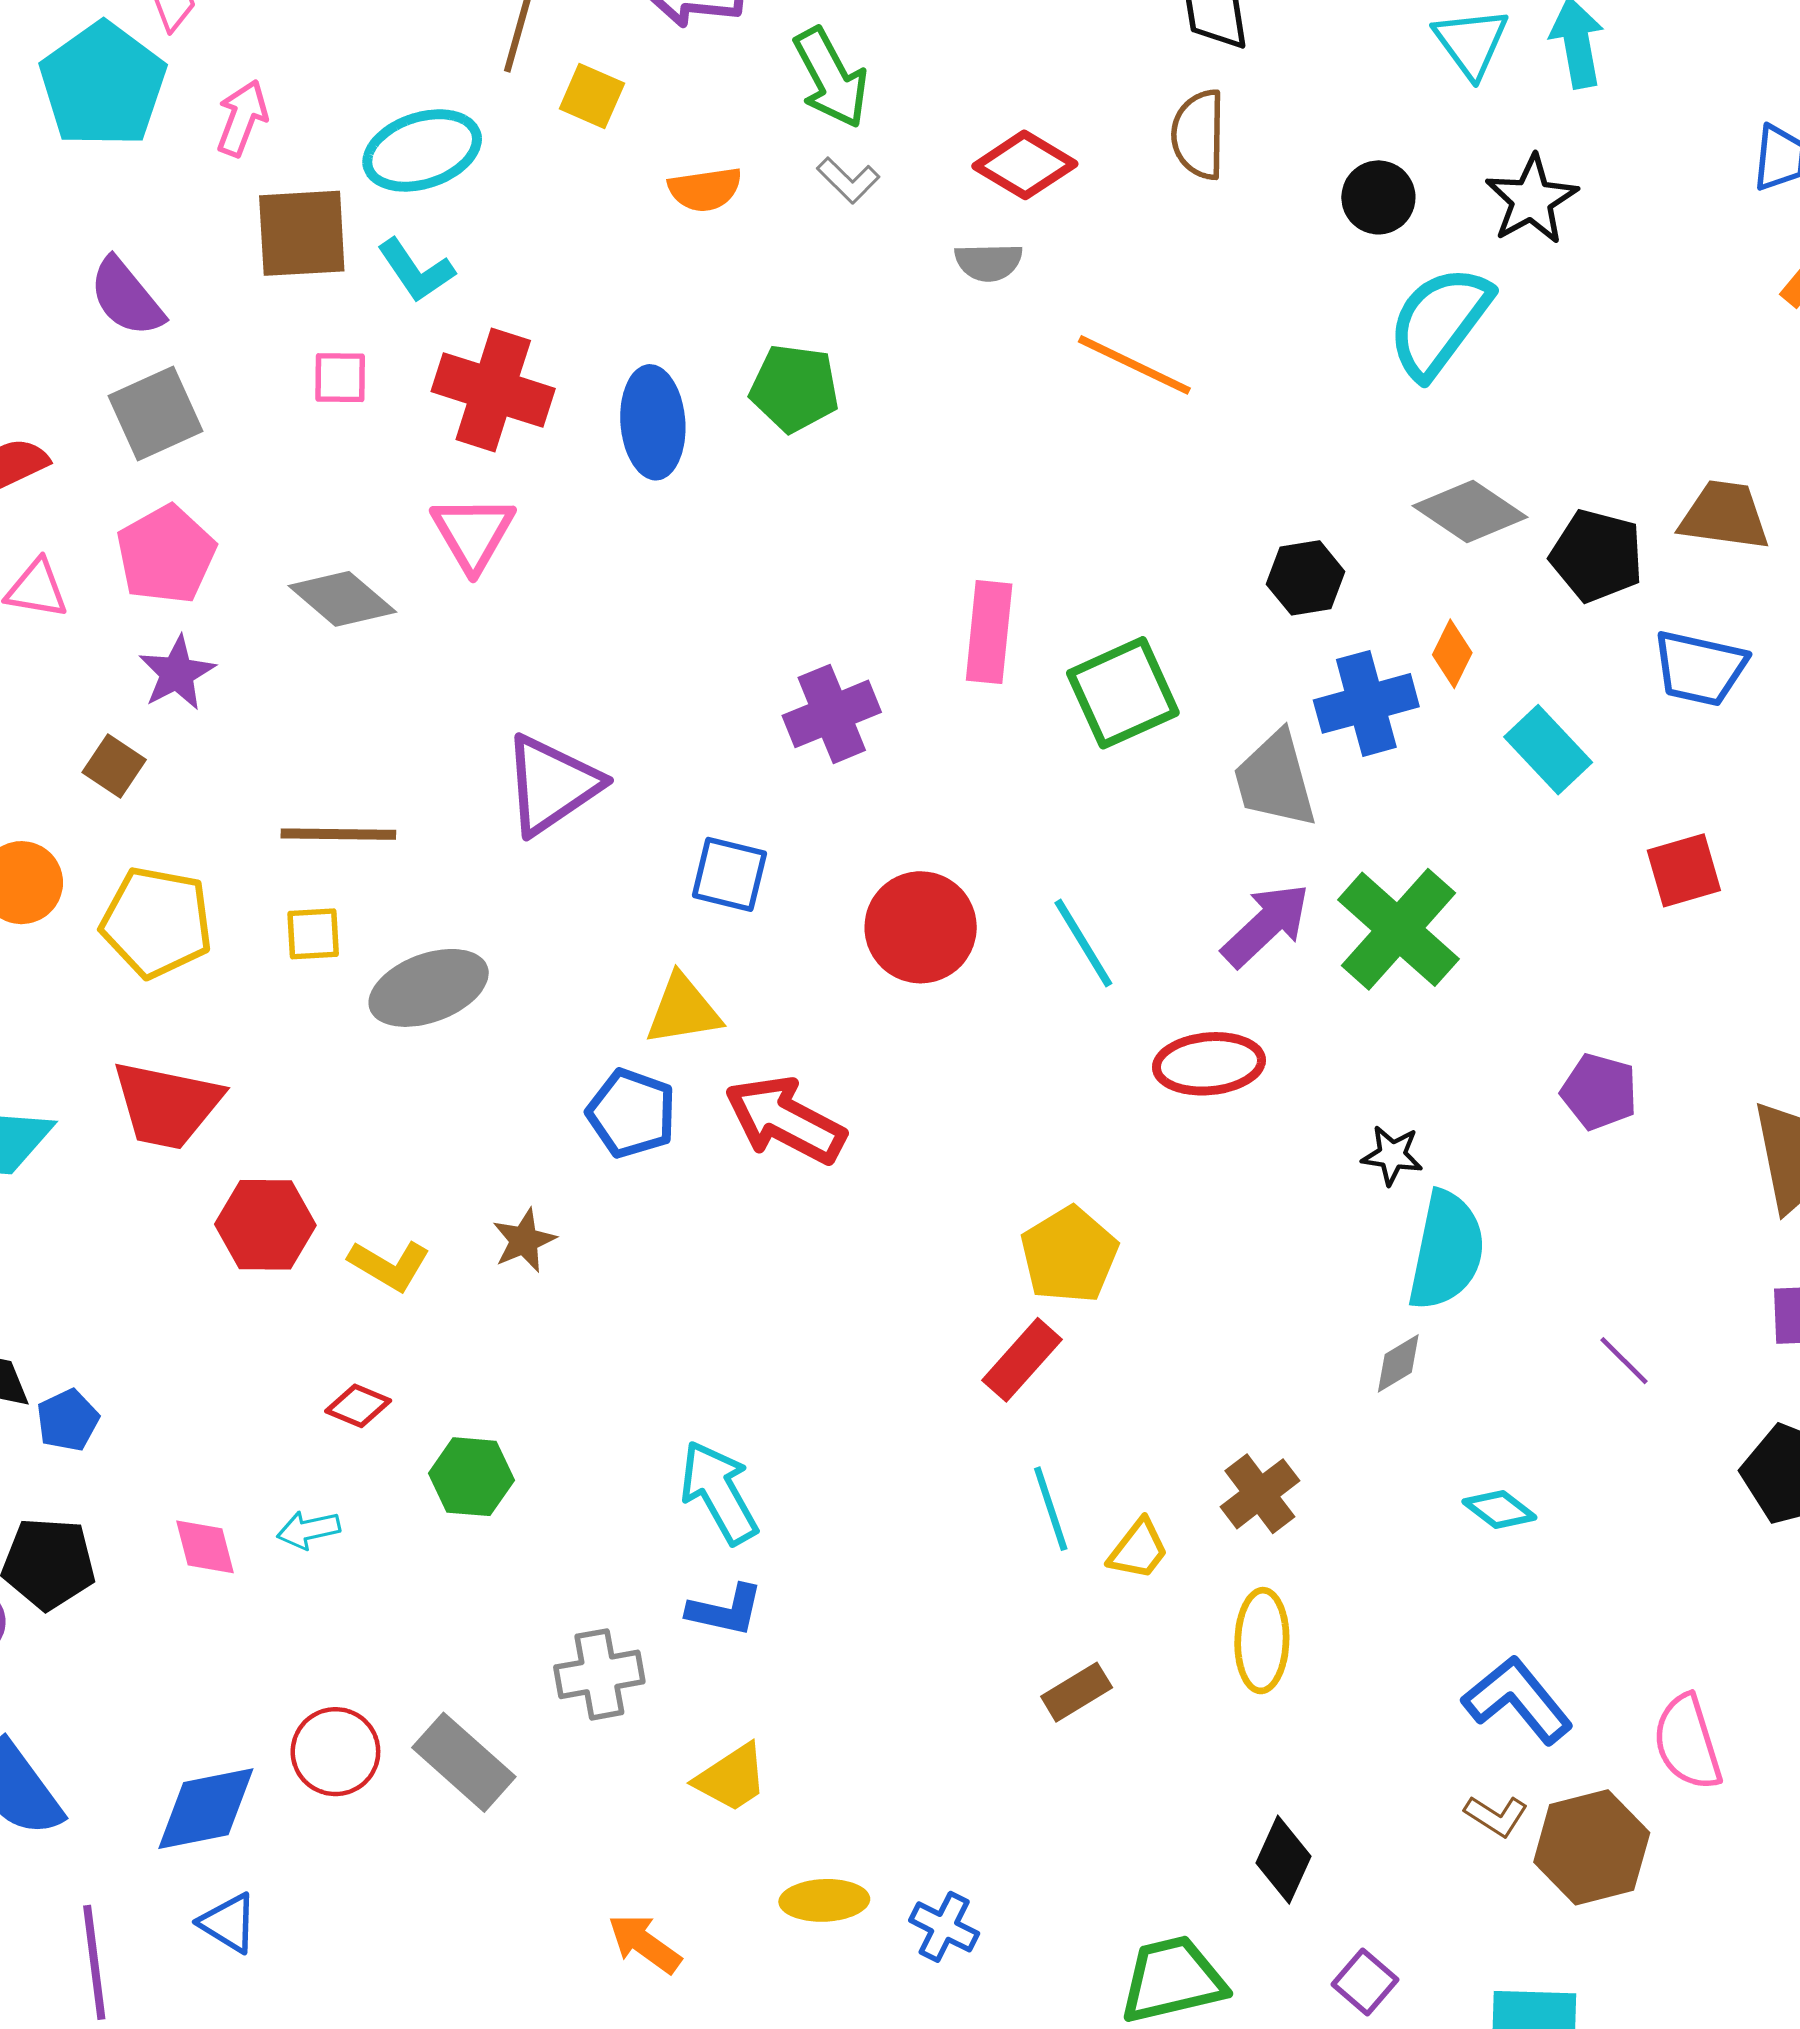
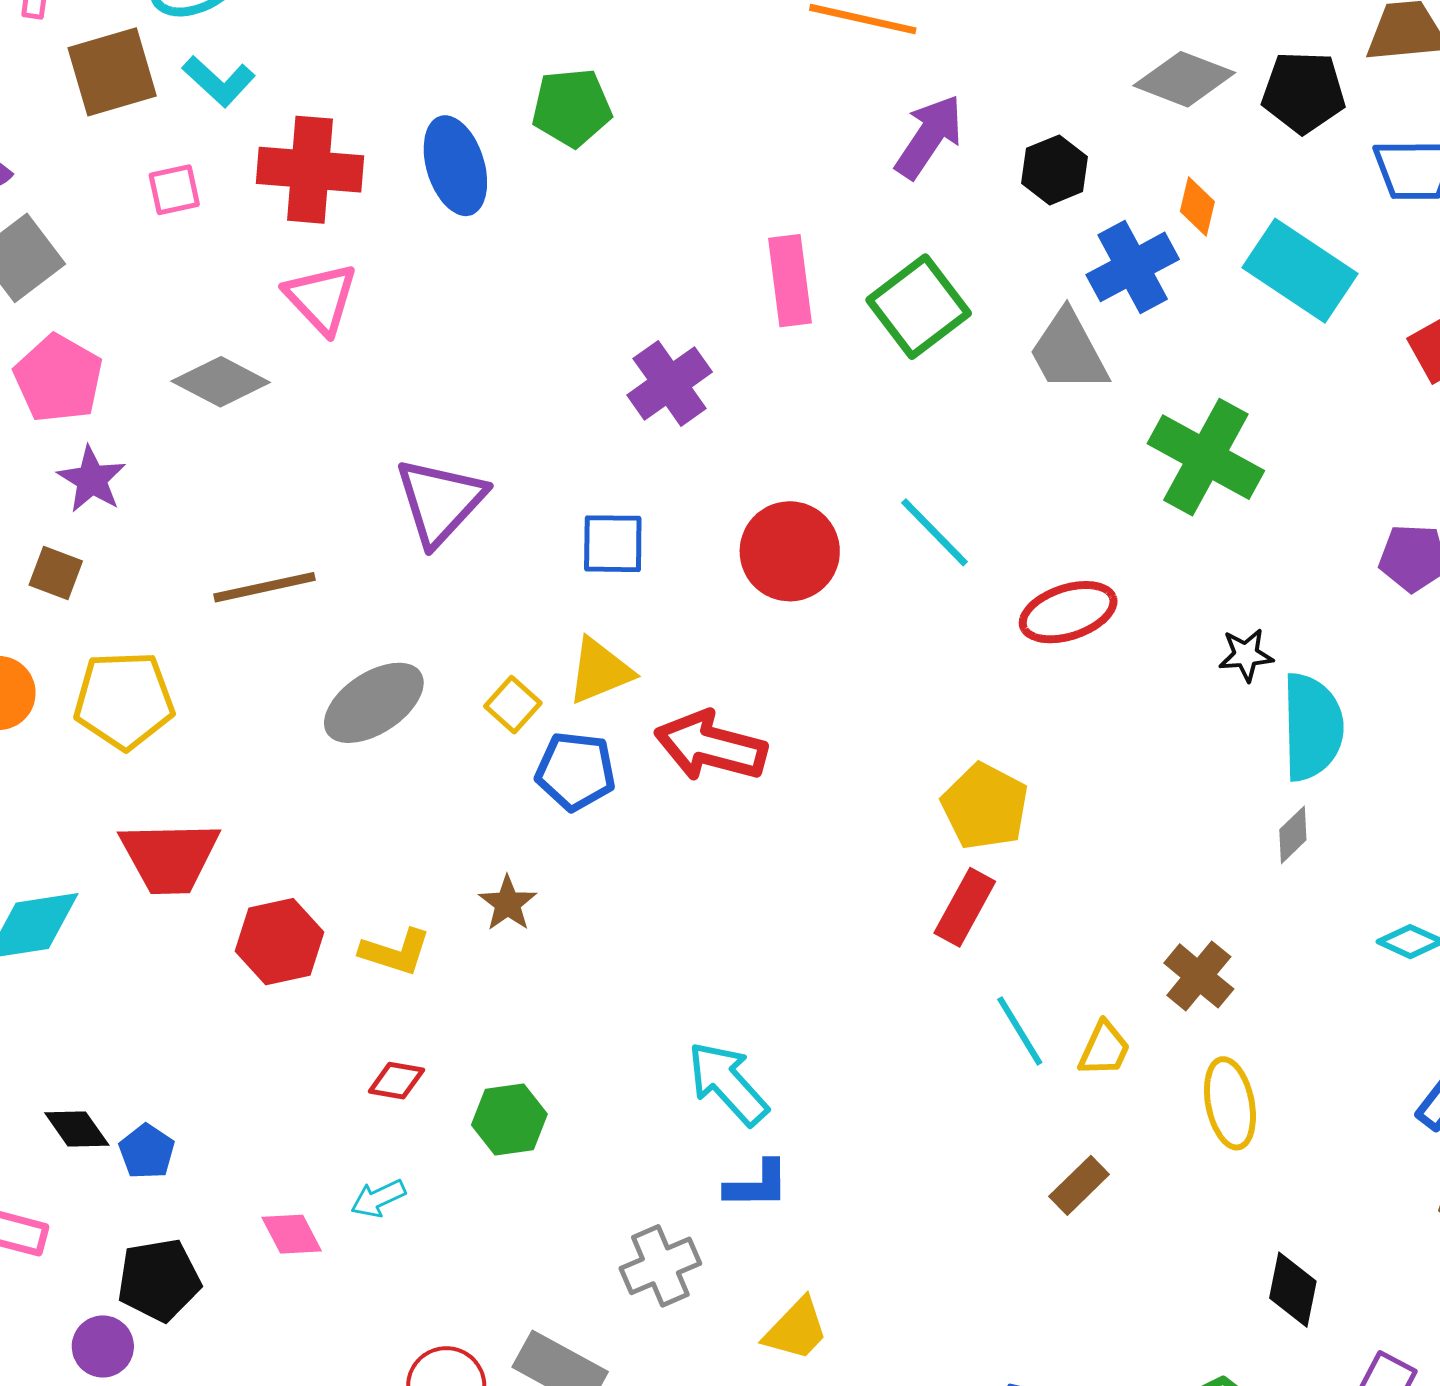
cyan rectangle: (1548, 750) -> (1300, 271), size x1.4
purple arrow: (1266, 925) -> (929, 137), moved
yellow square: (313, 934) -> (513, 705), moved, turned -32

